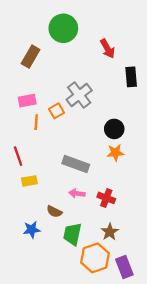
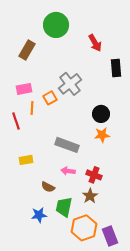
red line: (18, 156) -> (16, 121), moved
blue star: (32, 230) -> (39, 215), moved
brown star: (110, 232) -> (90, 196), moved

